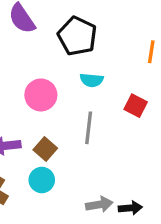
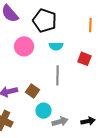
pink circle: (41, 95) -> (24, 46), moved
cyan circle: (42, 180) -> (43, 111), moved
gray arrow: (99, 204) -> (60, 122), moved

